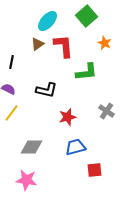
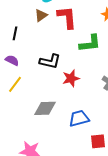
red star: (68, 117) -> (71, 78), moved
gray diamond: (32, 147) -> (45, 108), moved

